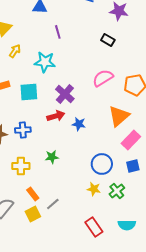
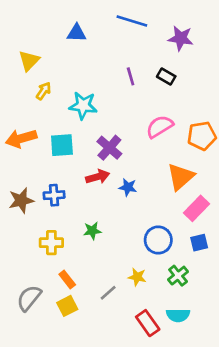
purple line: (58, 32) -> (131, 76), moved
yellow star: (94, 189) -> (137, 277), moved
gray line: (53, 204) -> (108, 293), moved
cyan semicircle: (127, 225) -> (178, 315), moved

